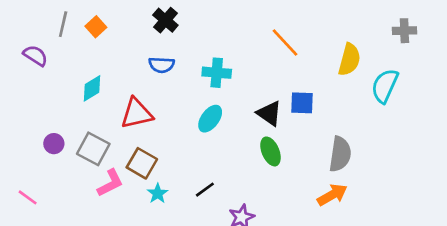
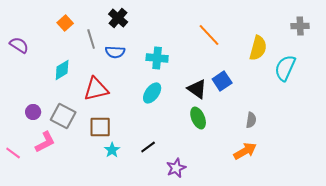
gray line: (63, 24) -> (91, 39), moved, turned -30
blue square: (302, 103) -> (222, 81), turned -36
gray semicircle: (340, 154) -> (251, 120), size x0.6
brown square: (142, 163) -> (100, 127), turned -30
pink L-shape: (110, 183) -> (45, 142), moved

